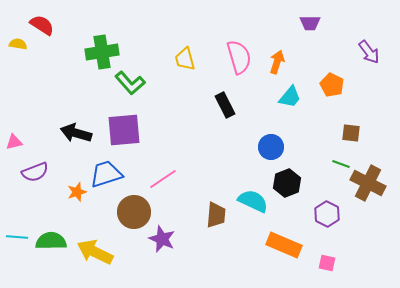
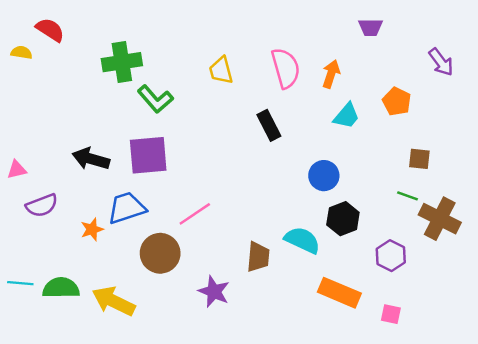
purple star: (162, 239) -> (214, 292), moved

